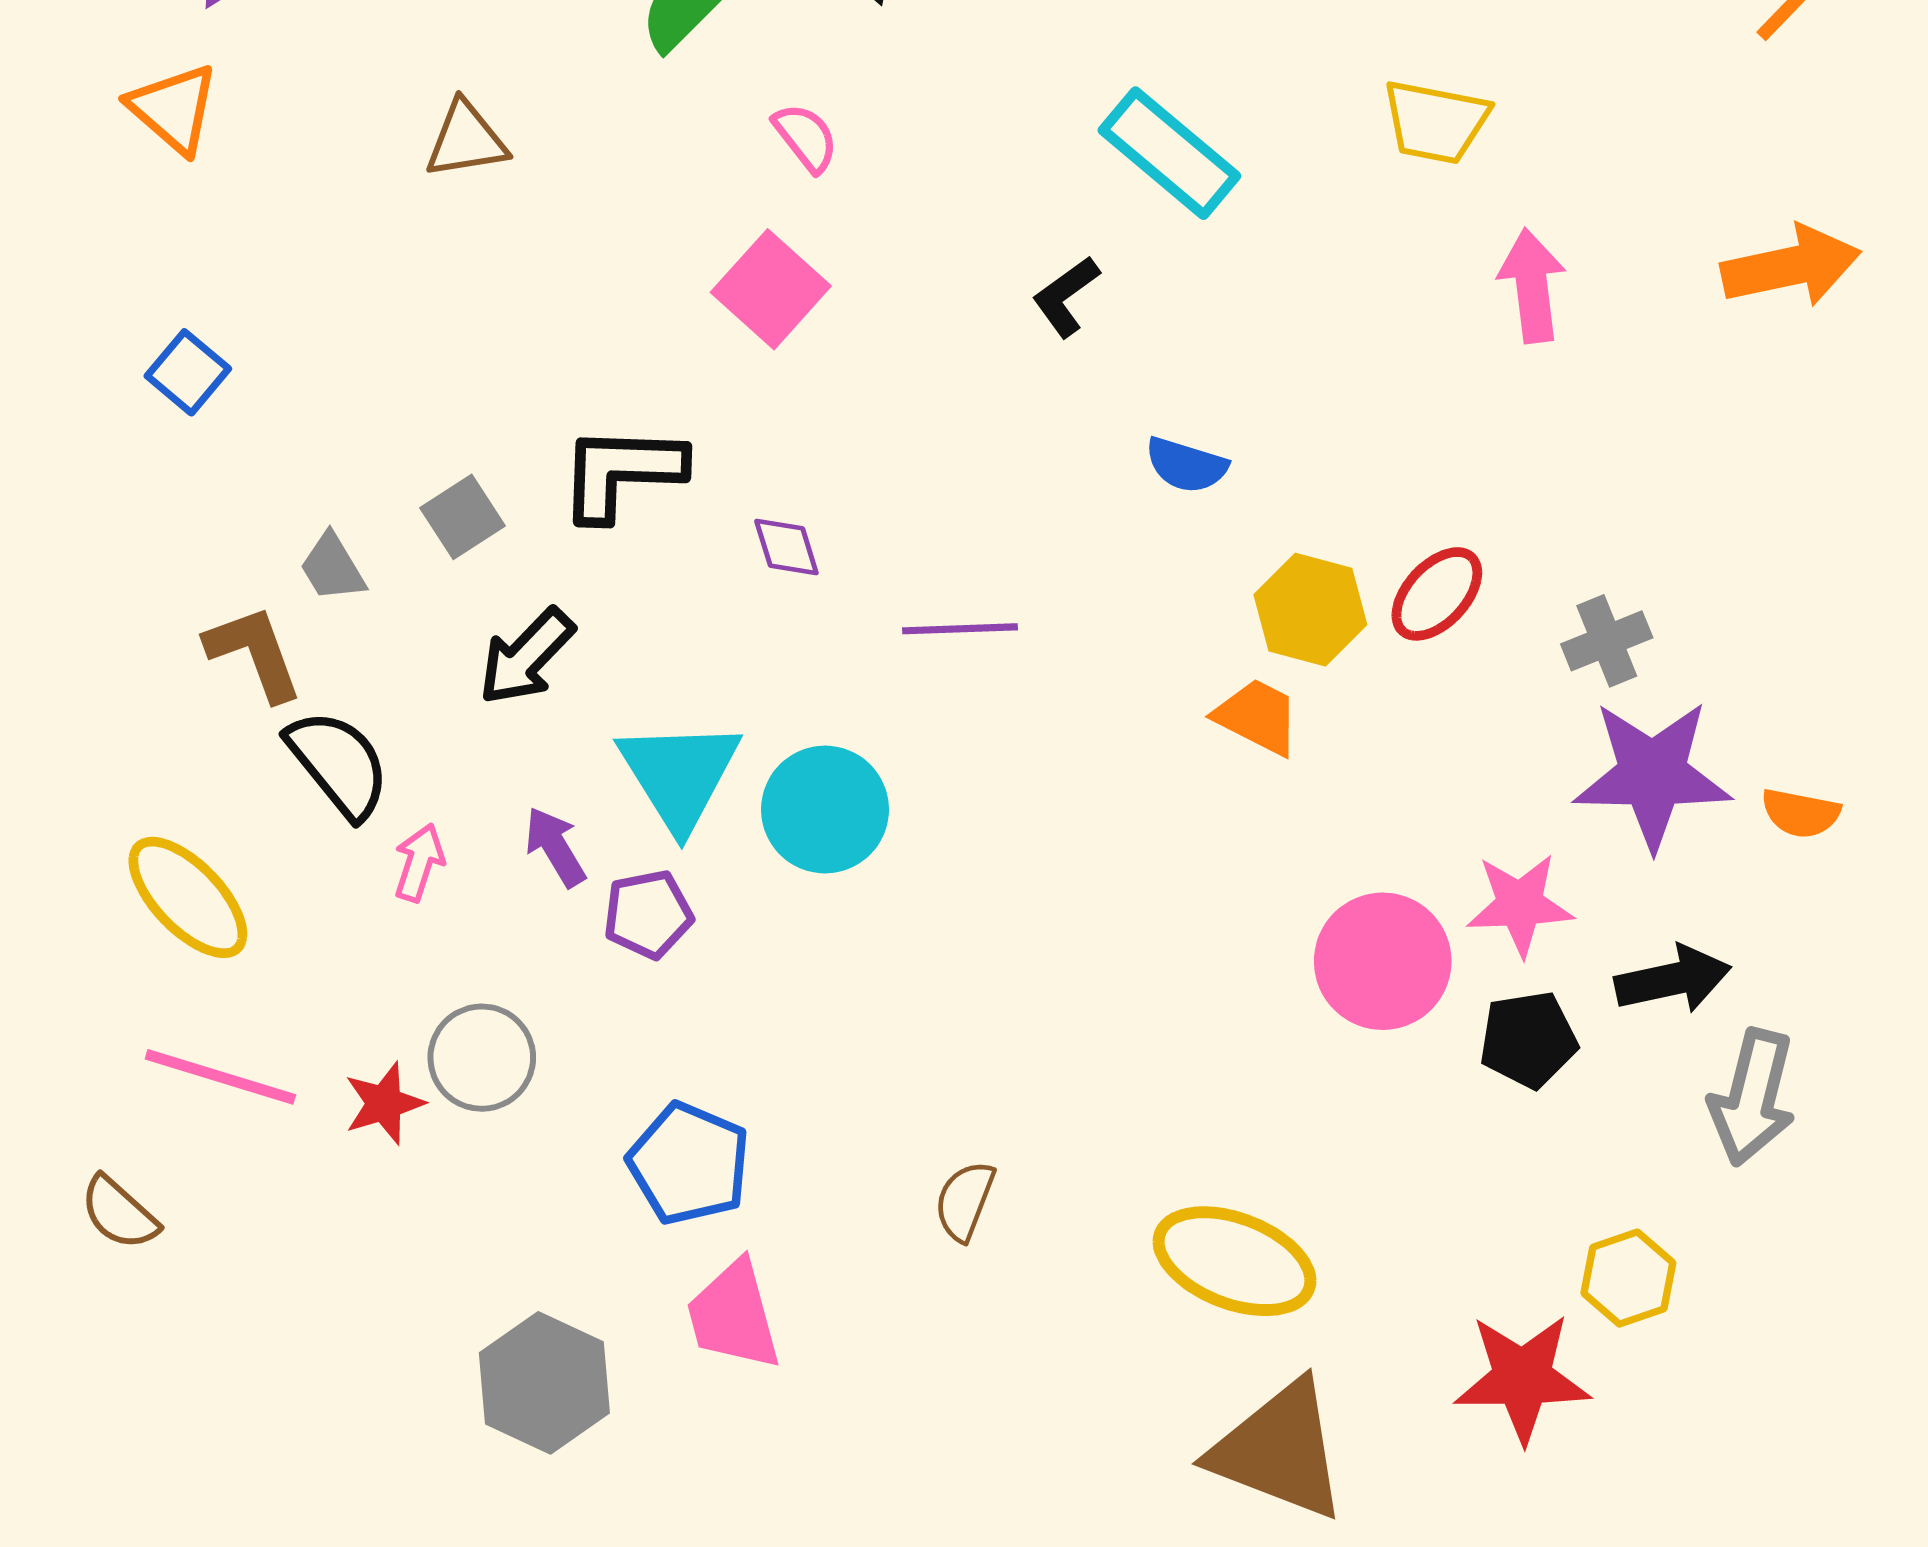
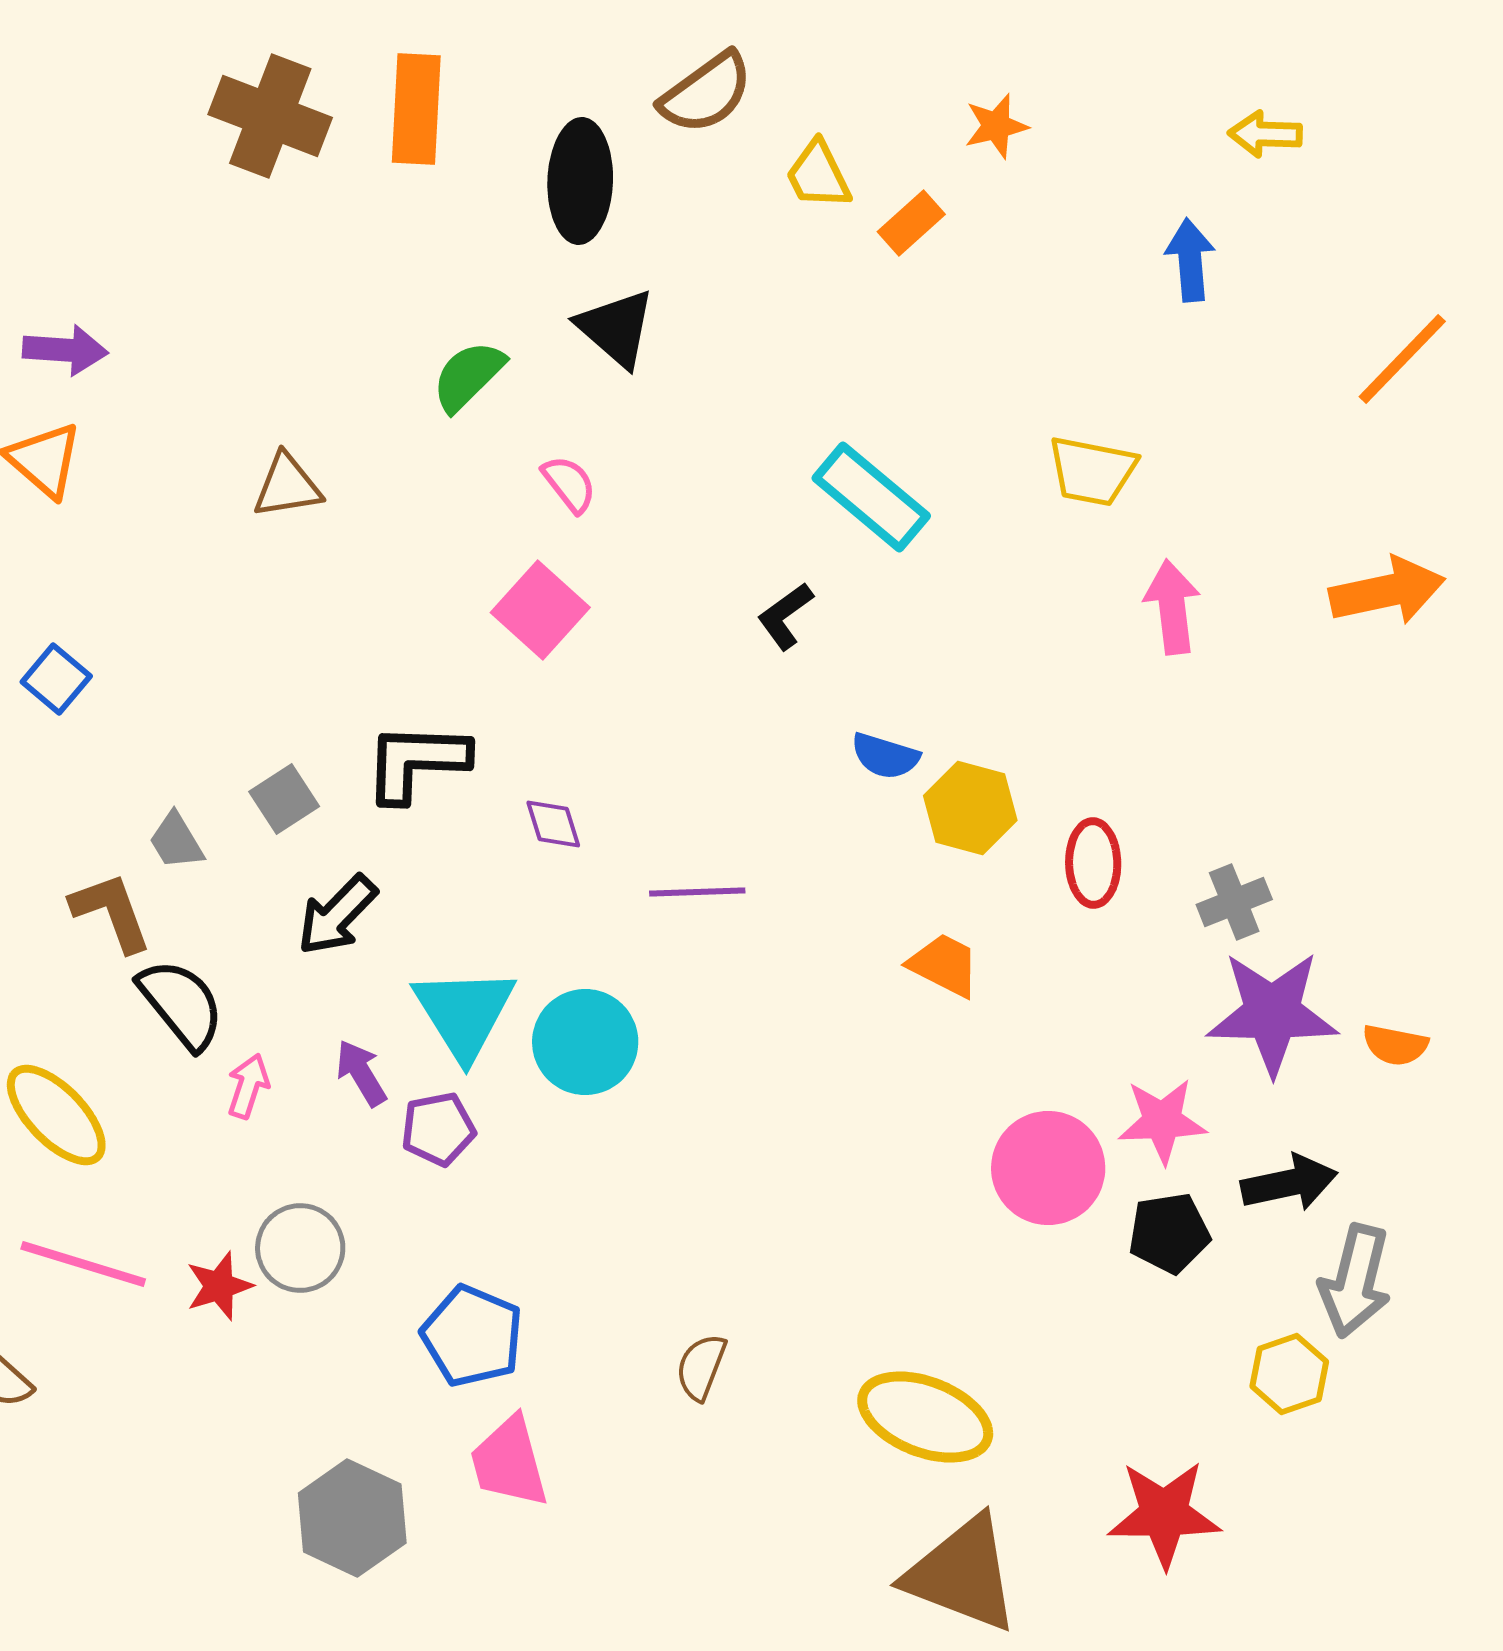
red ellipse: (1437, 594) -> (1093, 863), turned -44
yellow hexagon: (1310, 610) -> (970, 808), moved
yellow hexagon: (1628, 1278) -> (1289, 1374), moved

